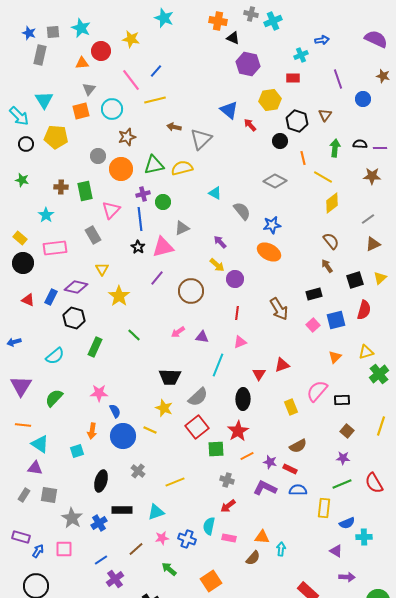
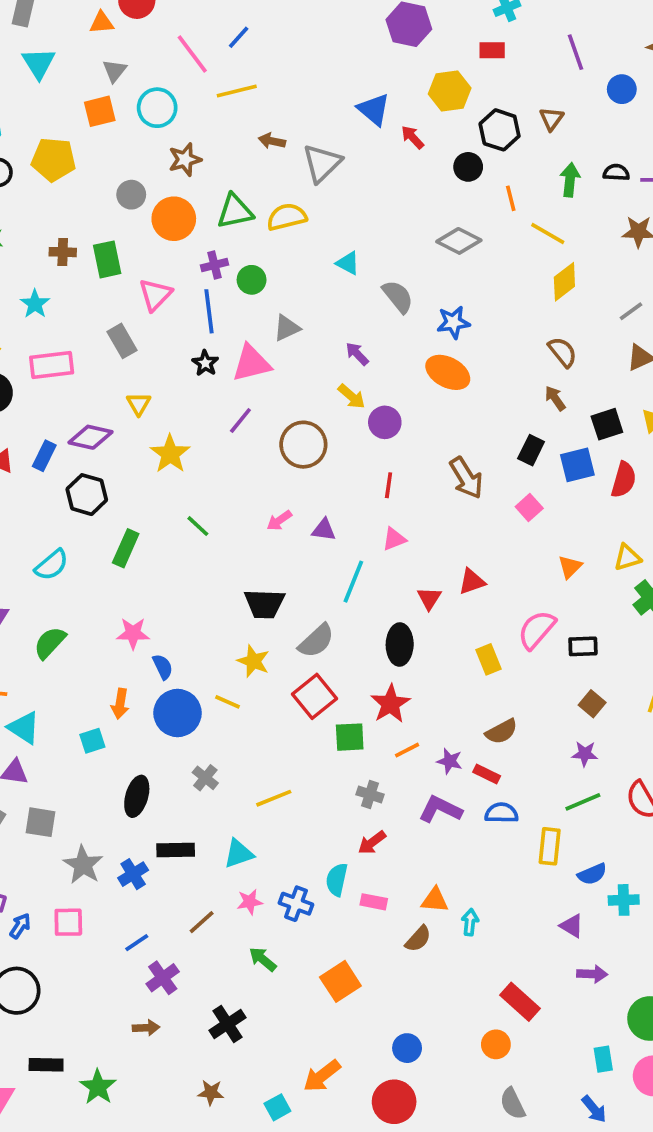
cyan triangle: (44, 100) -> (39, 63), moved
black rectangle: (314, 294) -> (531, 450), turned -49
blue square: (336, 320) -> (577, 465), moved

